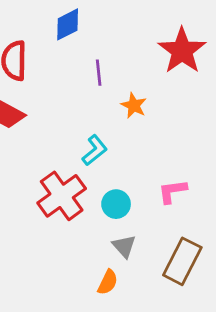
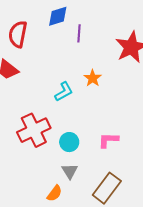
purple line: (99, 73) -> (79, 33), moved
cyan L-shape: (95, 150) -> (64, 92), moved

